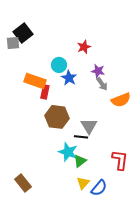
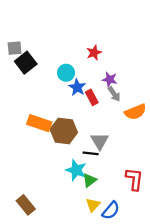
black square: (23, 33) -> (26, 63), moved
orange rectangle: (35, 81) -> (39, 123), moved
red rectangle: (45, 92) -> (92, 97), moved, turned -40

